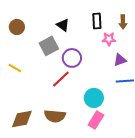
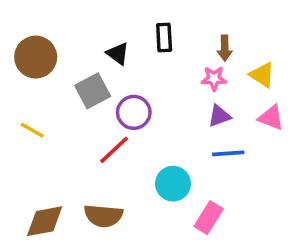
black rectangle: (97, 21) -> (164, 37), moved
brown circle: (17, 27) -> (36, 57), size x1.5
pink star: (109, 39) -> (214, 78), moved
pink rectangle: (96, 120) -> (209, 218), moved

